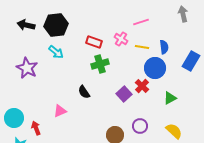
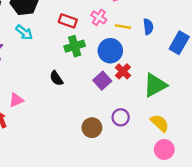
blue circle: (155, 68) -> (110, 51), moved
green triangle: (170, 98) -> (155, 85), size x1.6
pink triangle: (60, 111) -> (16, 100), moved

